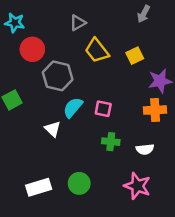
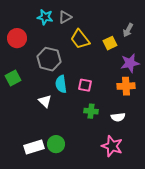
gray arrow: (144, 14) -> (128, 30), moved
cyan star: (15, 23) -> (45, 17), moved
red circle: (32, 49) -> (17, 38), moved
cyan semicircle: (73, 108) -> (61, 84), turned -48
green circle: (79, 183) -> (56, 144), moved

